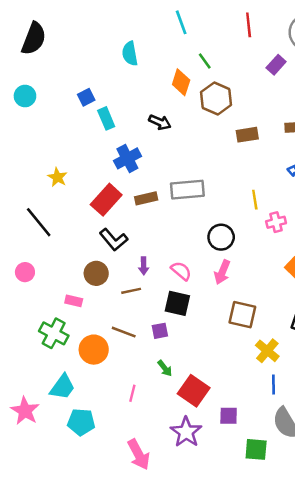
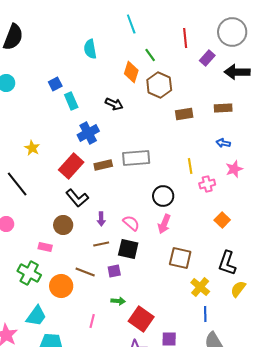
red line: (249, 25) -> (185, 38), moved
brown line: (131, 291) -> (101, 244), moved
green arrow: (165, 368) -> (118, 301), turned -48

